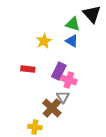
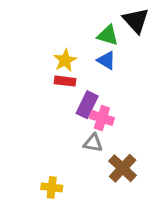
red rectangle: (28, 69) -> (65, 81), moved
gray triangle: (63, 97) -> (93, 143), turned -48
brown cross: (52, 108) -> (123, 168), moved

